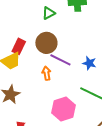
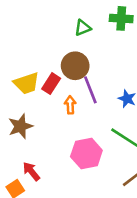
red rectangle: (19, 46) -> (51, 84), moved
purple line: (60, 60) -> (90, 90), turned 35

